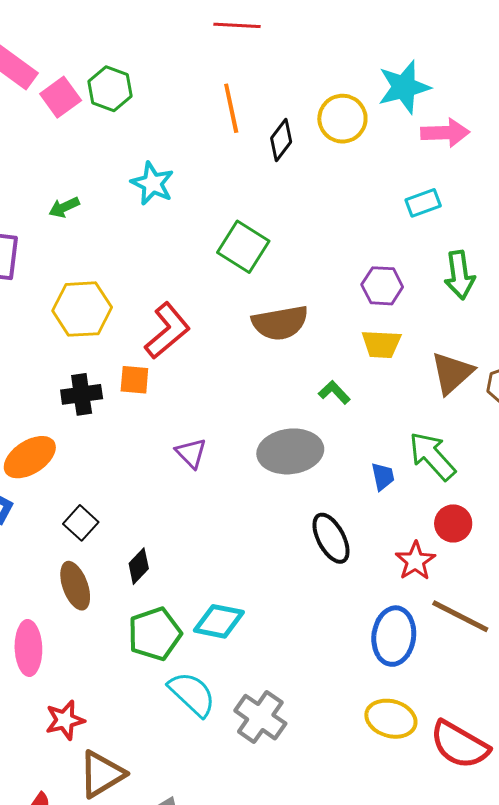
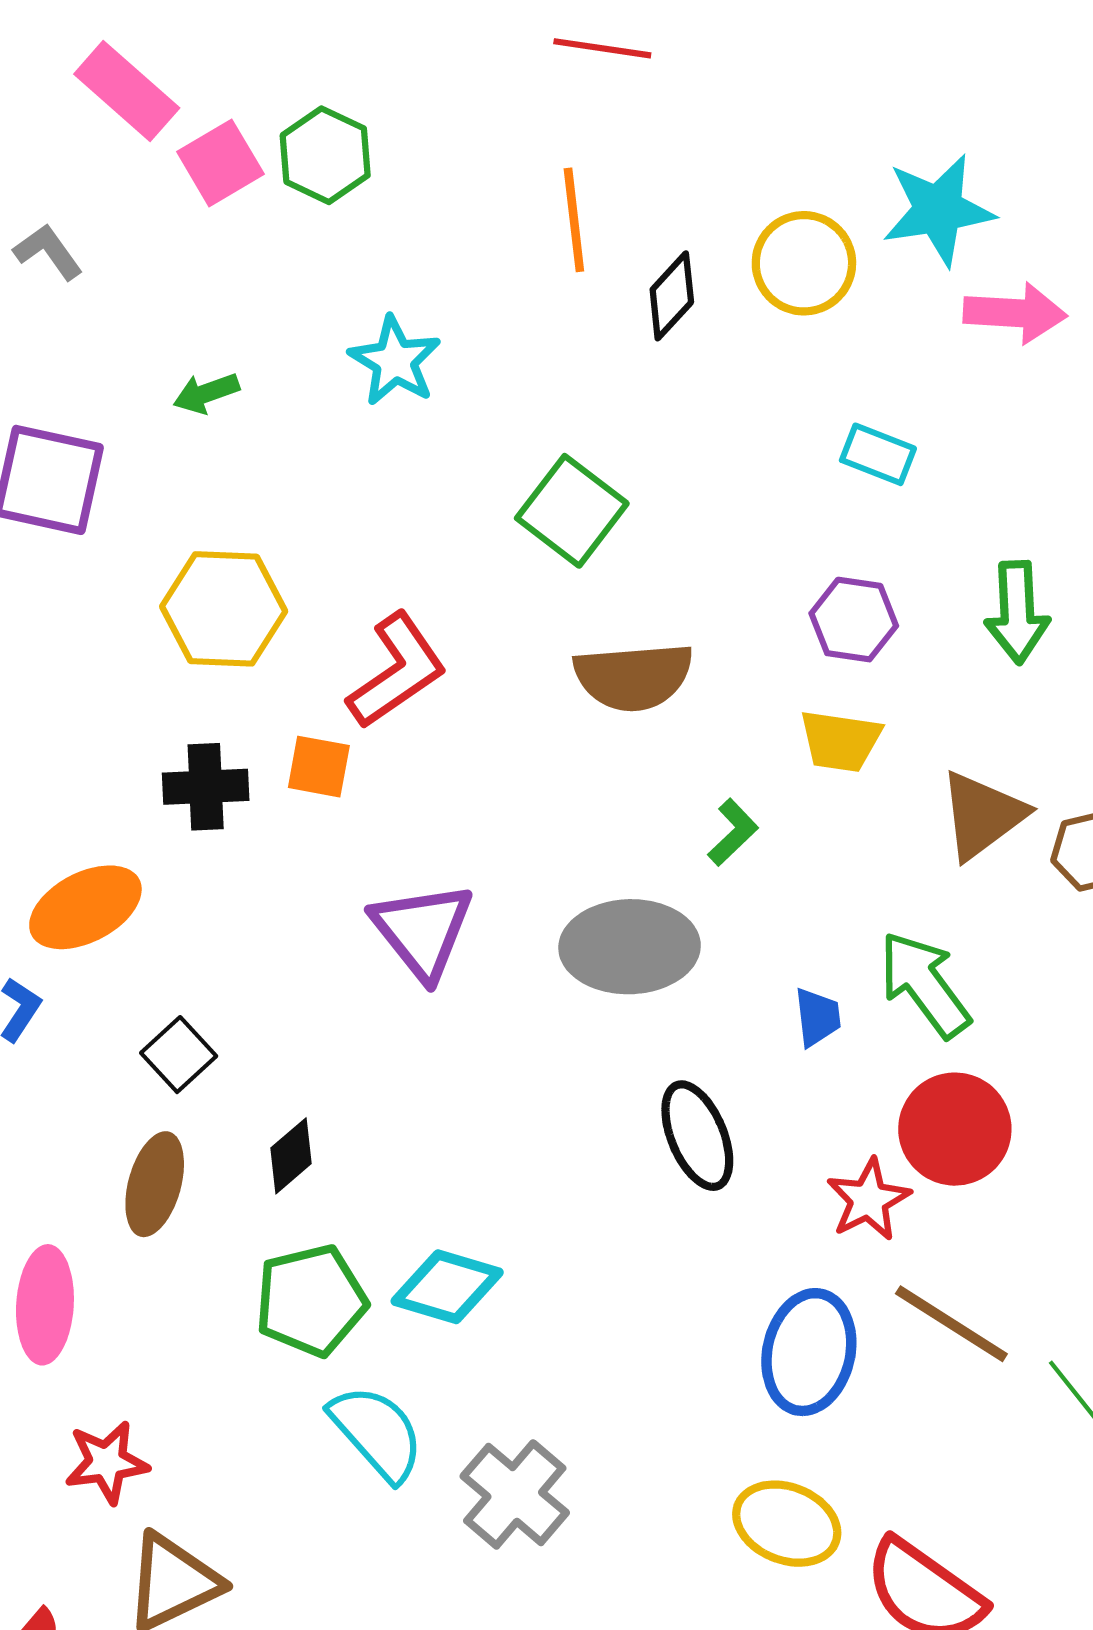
cyan rectangle: (423, 203) -> (878, 454), moved, turned 36
green L-shape: (334, 392) -> (733, 832), turned 84
purple triangle: (191, 453) -> (422, 931), size x1.6
red circle: (453, 523) -> (955, 1129), size x1.4
brown ellipse: (75, 586) -> (155, 1184), turned 30

